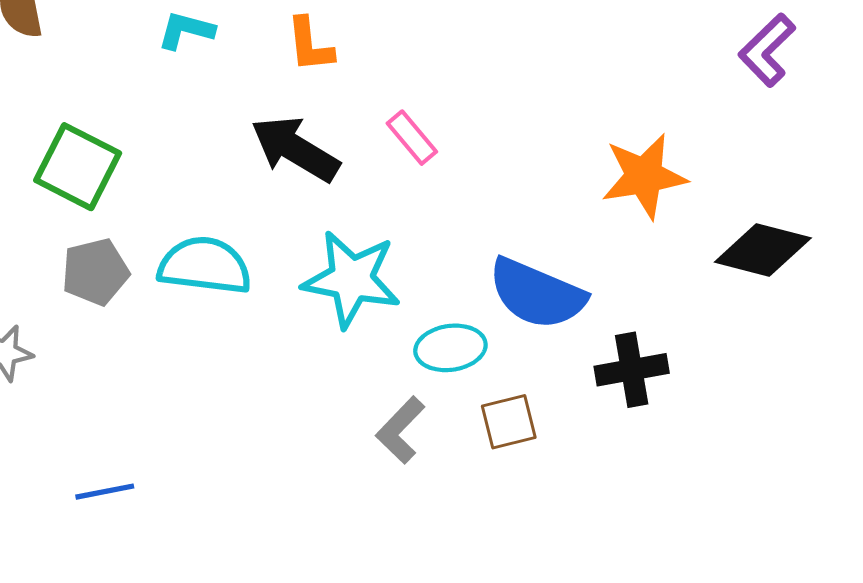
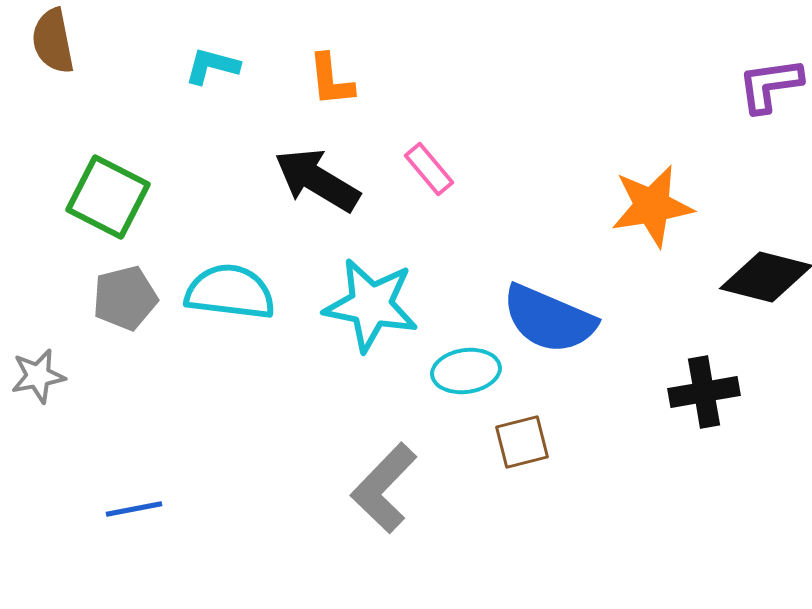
purple L-shape: (767, 50) -> (770, 85), turned 36
black cross: (632, 370) -> (704, 392), moved
gray L-shape: (400, 430) -> (384, 488), moved, size x1.4

